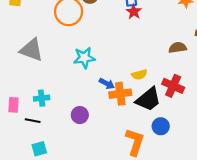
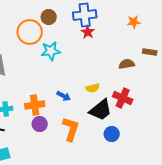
cyan star: (84, 58) -> (51, 51), moved
orange cross: (120, 94) -> (35, 105), moved
orange L-shape: (135, 142) -> (71, 129), moved

